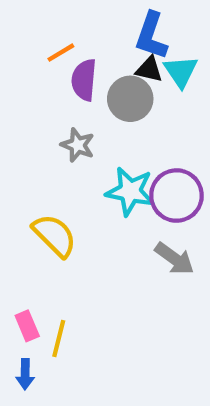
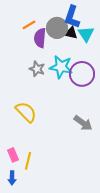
gray circle: (130, 99) -> (57, 28), moved
cyan star: (130, 191) -> (61, 67), moved
purple circle: (176, 196) -> (82, 74), moved

